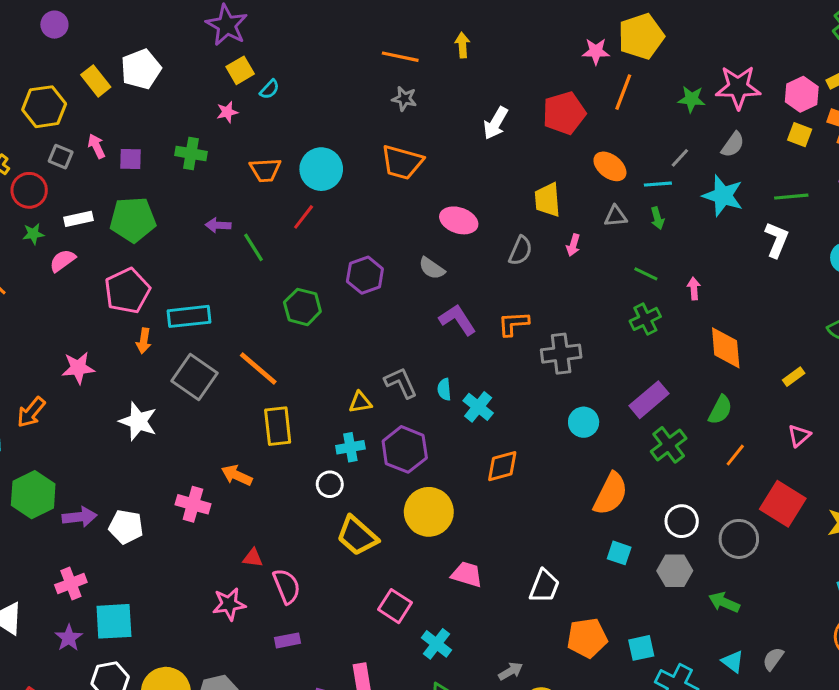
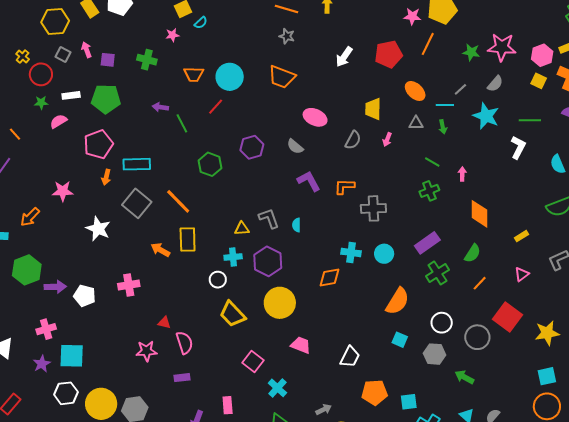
cyan cross: (478, 407) -> (351, 252), moved, turned -36
orange arrow: (237, 475) -> (160, 250), moved
pink cross: (193, 504) -> (129, 285), turned -30

